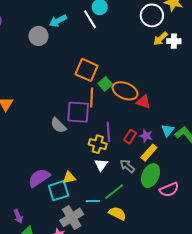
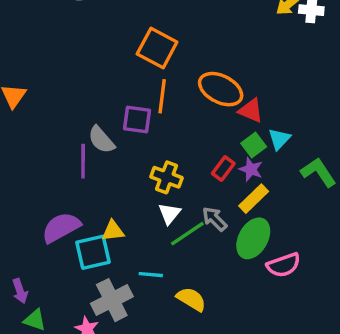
green square: (105, 84) -> (254, 145), moved
purple square: (78, 112) -> (137, 120), size x0.7
cyan triangle: (168, 130) -> (279, 139), moved
purple line: (108, 132) -> (83, 161), moved
green line: (114, 192) -> (187, 234), moved

